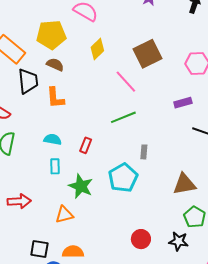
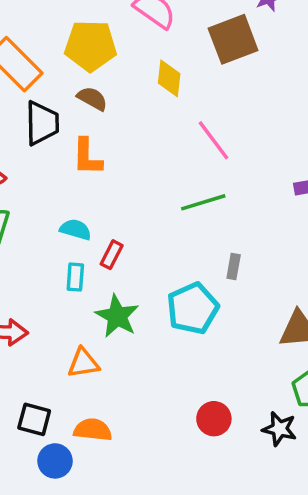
yellow diamond: (97, 49) -> (169, 78), turned -45
brown square: (147, 54) -> (233, 39), moved
red rectangle: (86, 145) -> (112, 255), moved

